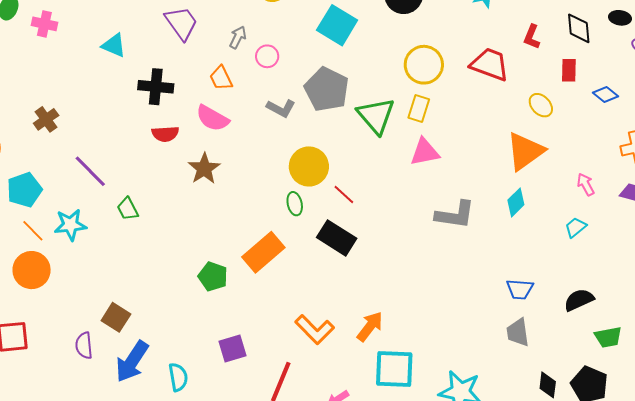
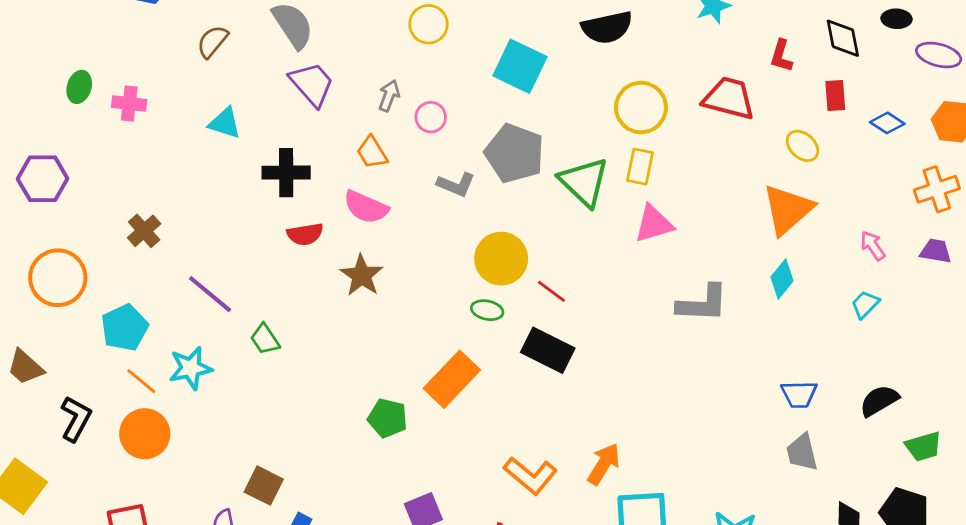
green ellipse: (295, 204) -> (487, 310), turned -60

